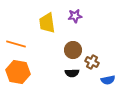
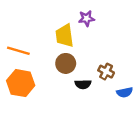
yellow trapezoid: (47, 23) -> (65, 36), moved
brown circle: (73, 50) -> (66, 63), moved

